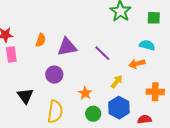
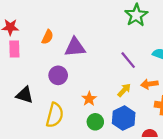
purple line: (102, 53) -> (128, 60), moved
orange arrow: (137, 64) -> (149, 84), moved
black triangle: (25, 96) -> (25, 95), turned -42

